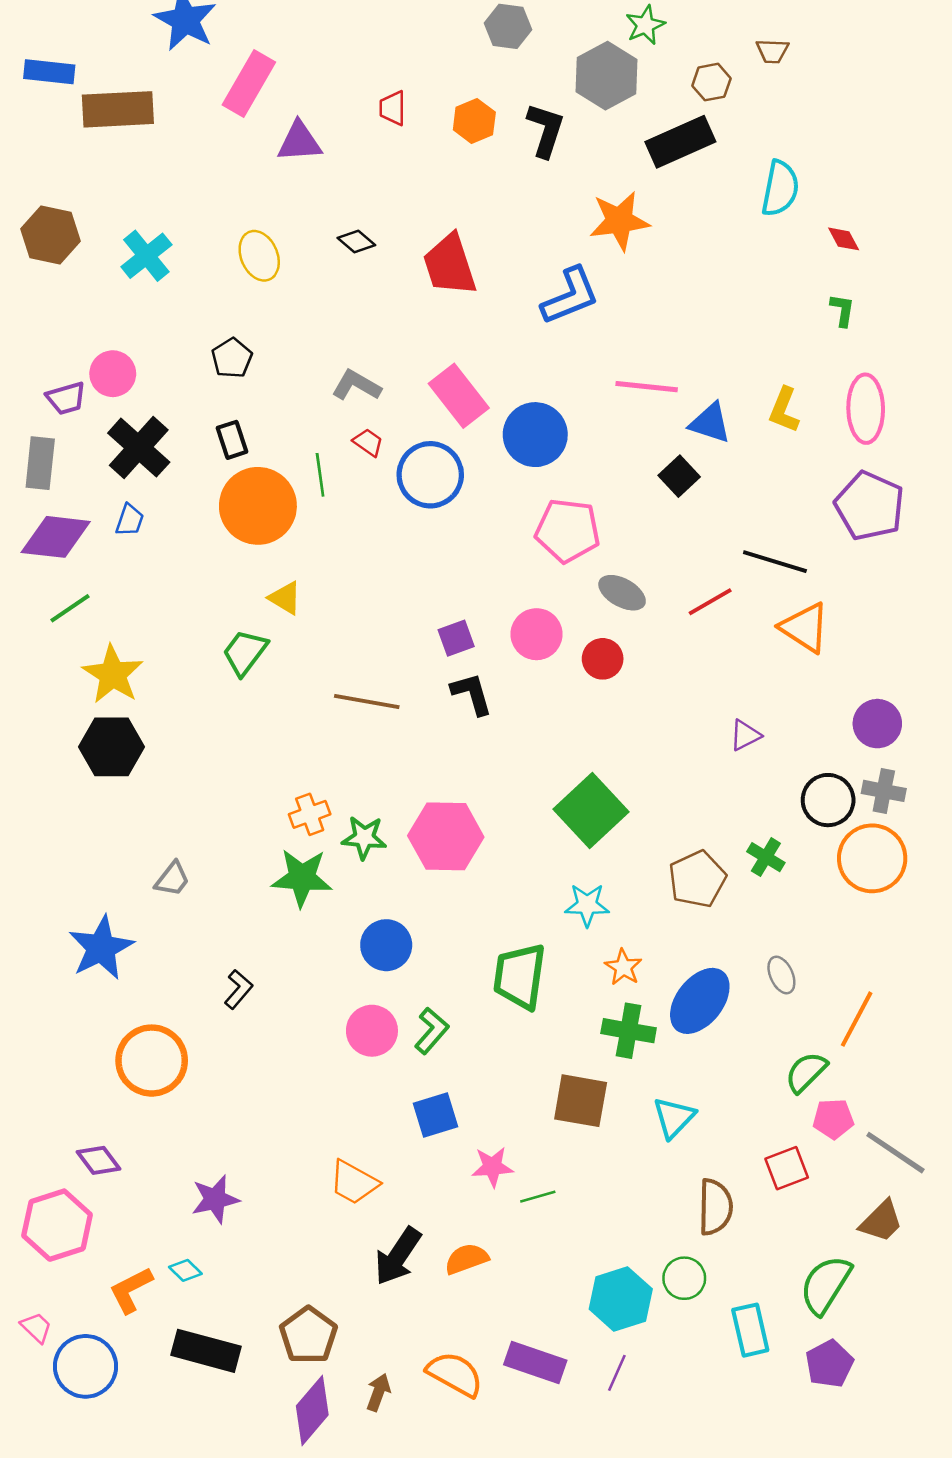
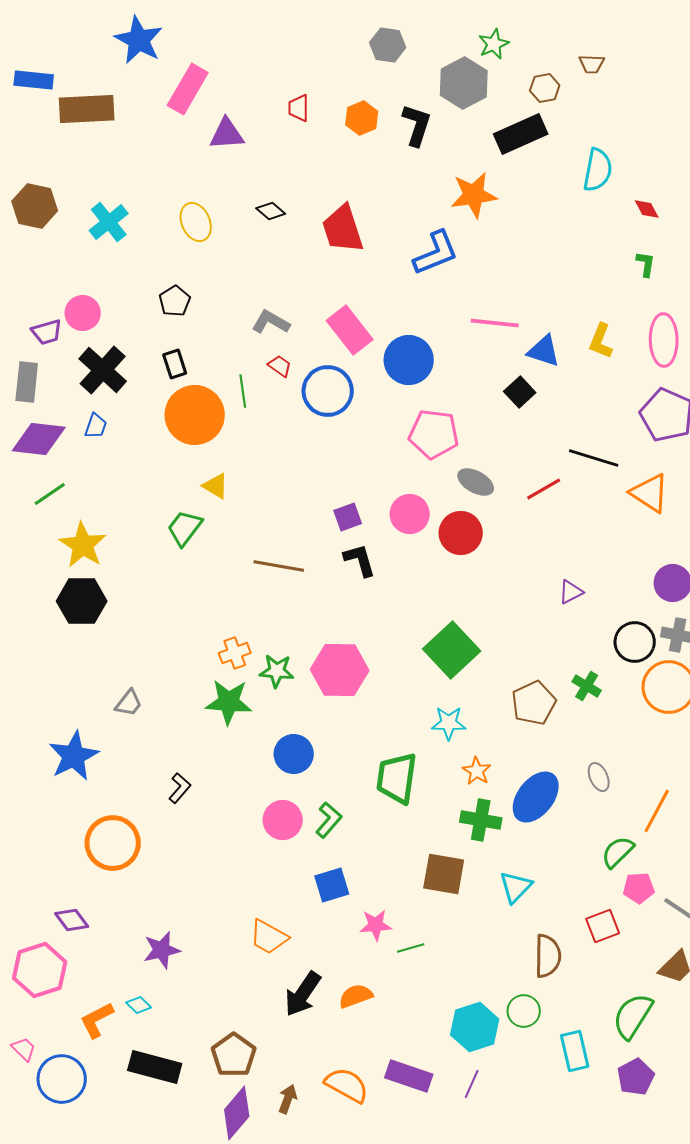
orange triangle: (805, 628) -> (650, 493), moved
red circle: (603, 659) -> (461, 533), size x1.4

